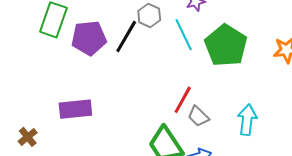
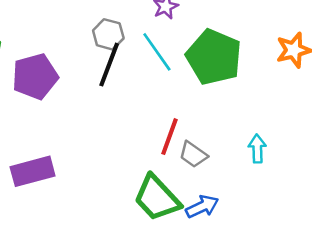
black line: (126, 36) -> (109, 65), moved
cyan arrow: (247, 120) -> (257, 149), size x0.7

